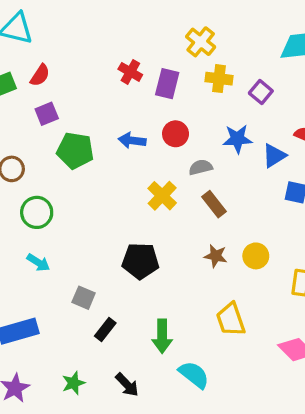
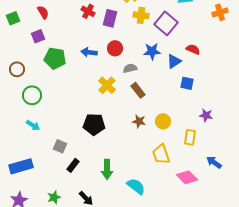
red semicircle: (40, 75) -> (43, 12), moved, turned -64
purple square: (261, 92) -> (166, 23), size x1.6
yellow trapezoid: (231, 319) -> (161, 154), moved
cyan semicircle: (194, 375) -> (136, 186), moved

